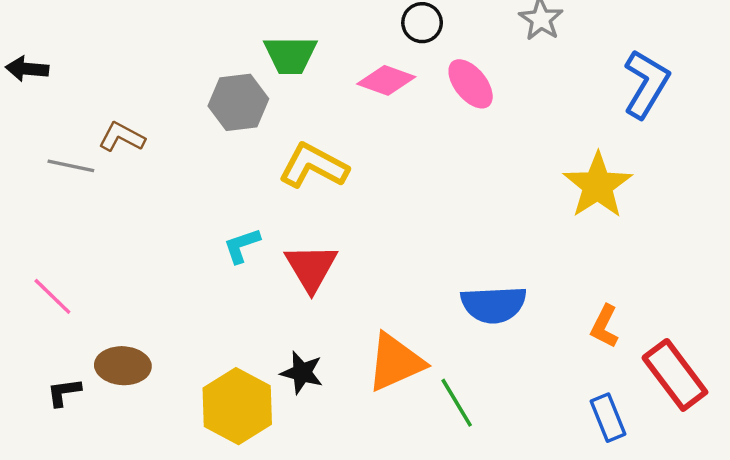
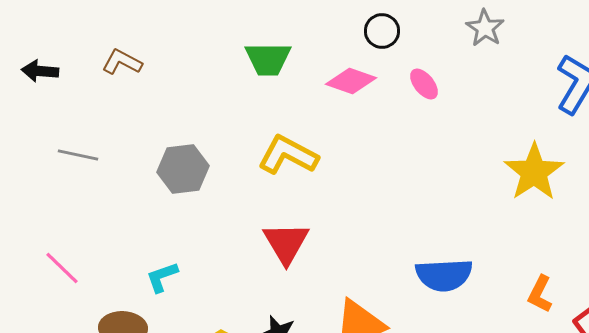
pink ellipse: (471, 84) -> (424, 84), size x0.7
gray hexagon: (238, 102) -> (183, 169), moved
brown L-shape: (122, 137) -> (122, 62), moved
cyan L-shape: (242, 246) -> (162, 277), moved

